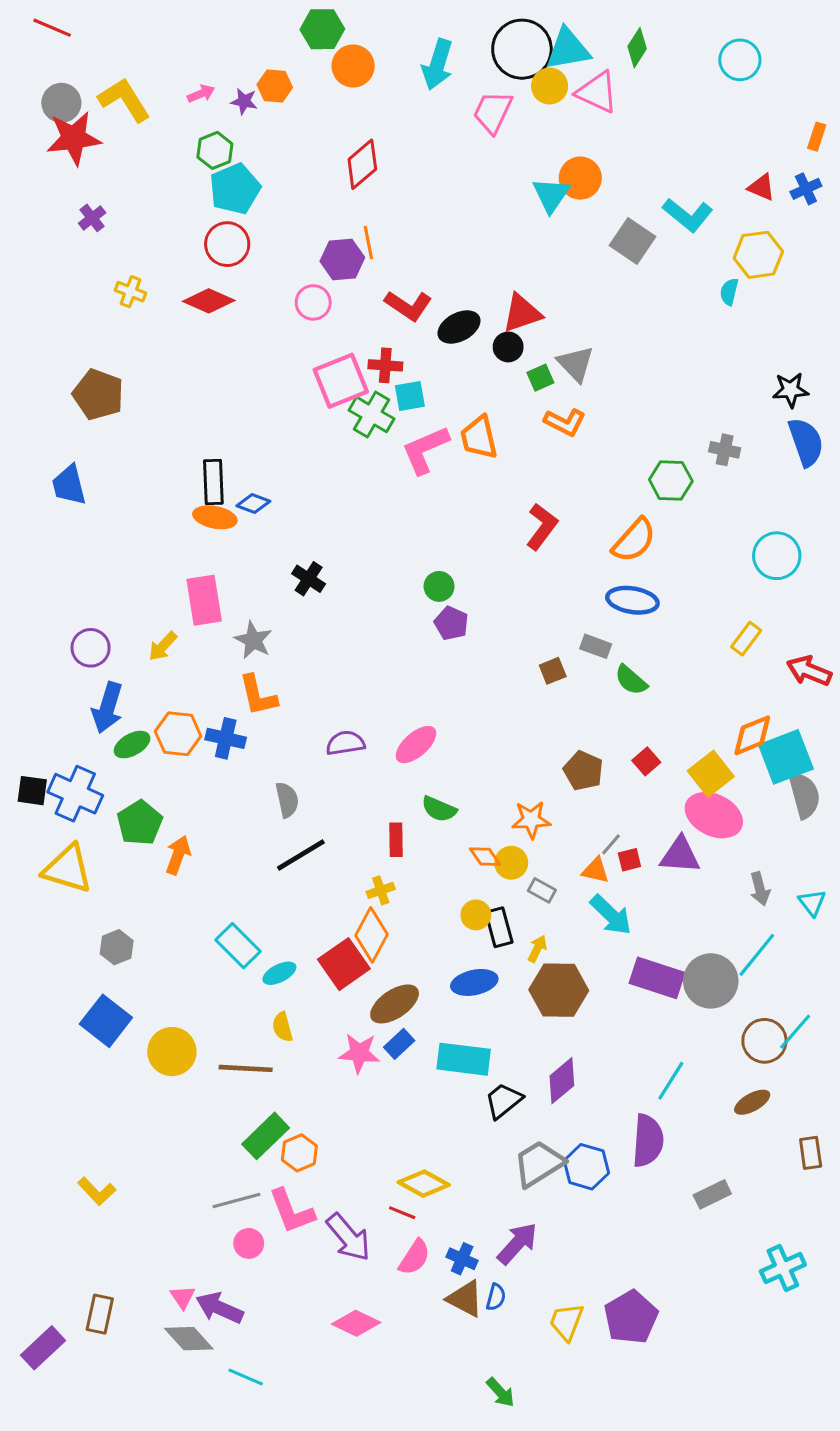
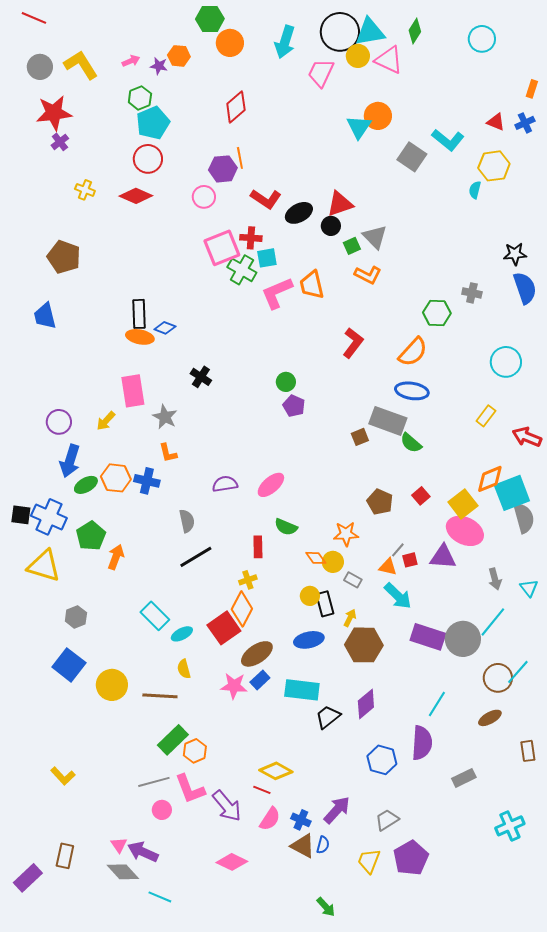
red star: (74, 138) -> (54, 113), moved
gray rectangle: (596, 646) -> (388, 421), size x1.8
orange L-shape: (258, 695) -> (168, 453), size x0.7
gray trapezoid: (539, 1164) -> (387, 820), moved, size x0.7

